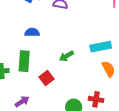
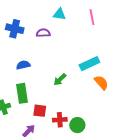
red square: (46, 78) -> (40, 111), moved, turned -32
red cross: (96, 99) -> (60, 120), moved

